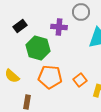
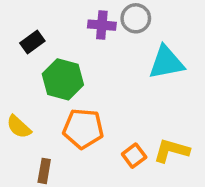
purple cross: (59, 27) -> (102, 25), moved
orange square: (80, 80) -> (134, 156), moved

